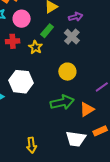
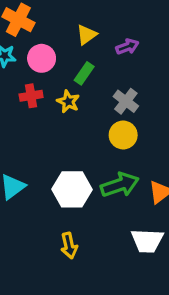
gray cross: (72, 37) -> (126, 101), moved
white hexagon: (21, 82) -> (72, 189), moved
yellow arrow: (31, 145) -> (69, 246), moved

